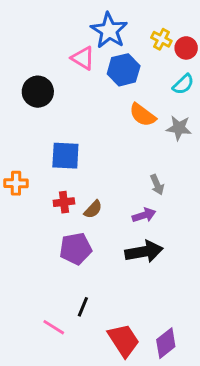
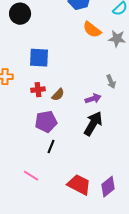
gray arrow: (157, 185) -> (111, 82), moved
black arrow: (144, 252) -> (93, 124), turned -50
black line: (83, 307) -> (51, 147), moved
red trapezoid: (124, 340) -> (79, 185), turned -30

